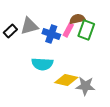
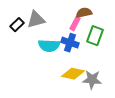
green rectangle: (86, 30) -> (95, 36), moved
blue cross: (51, 34) -> (70, 43), moved
cyan semicircle: (42, 64) -> (49, 46), moved

